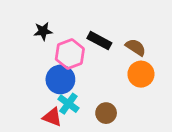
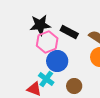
black star: (43, 31) -> (40, 25), moved, size x1.5
blue circle: (60, 79) -> (57, 61), moved

